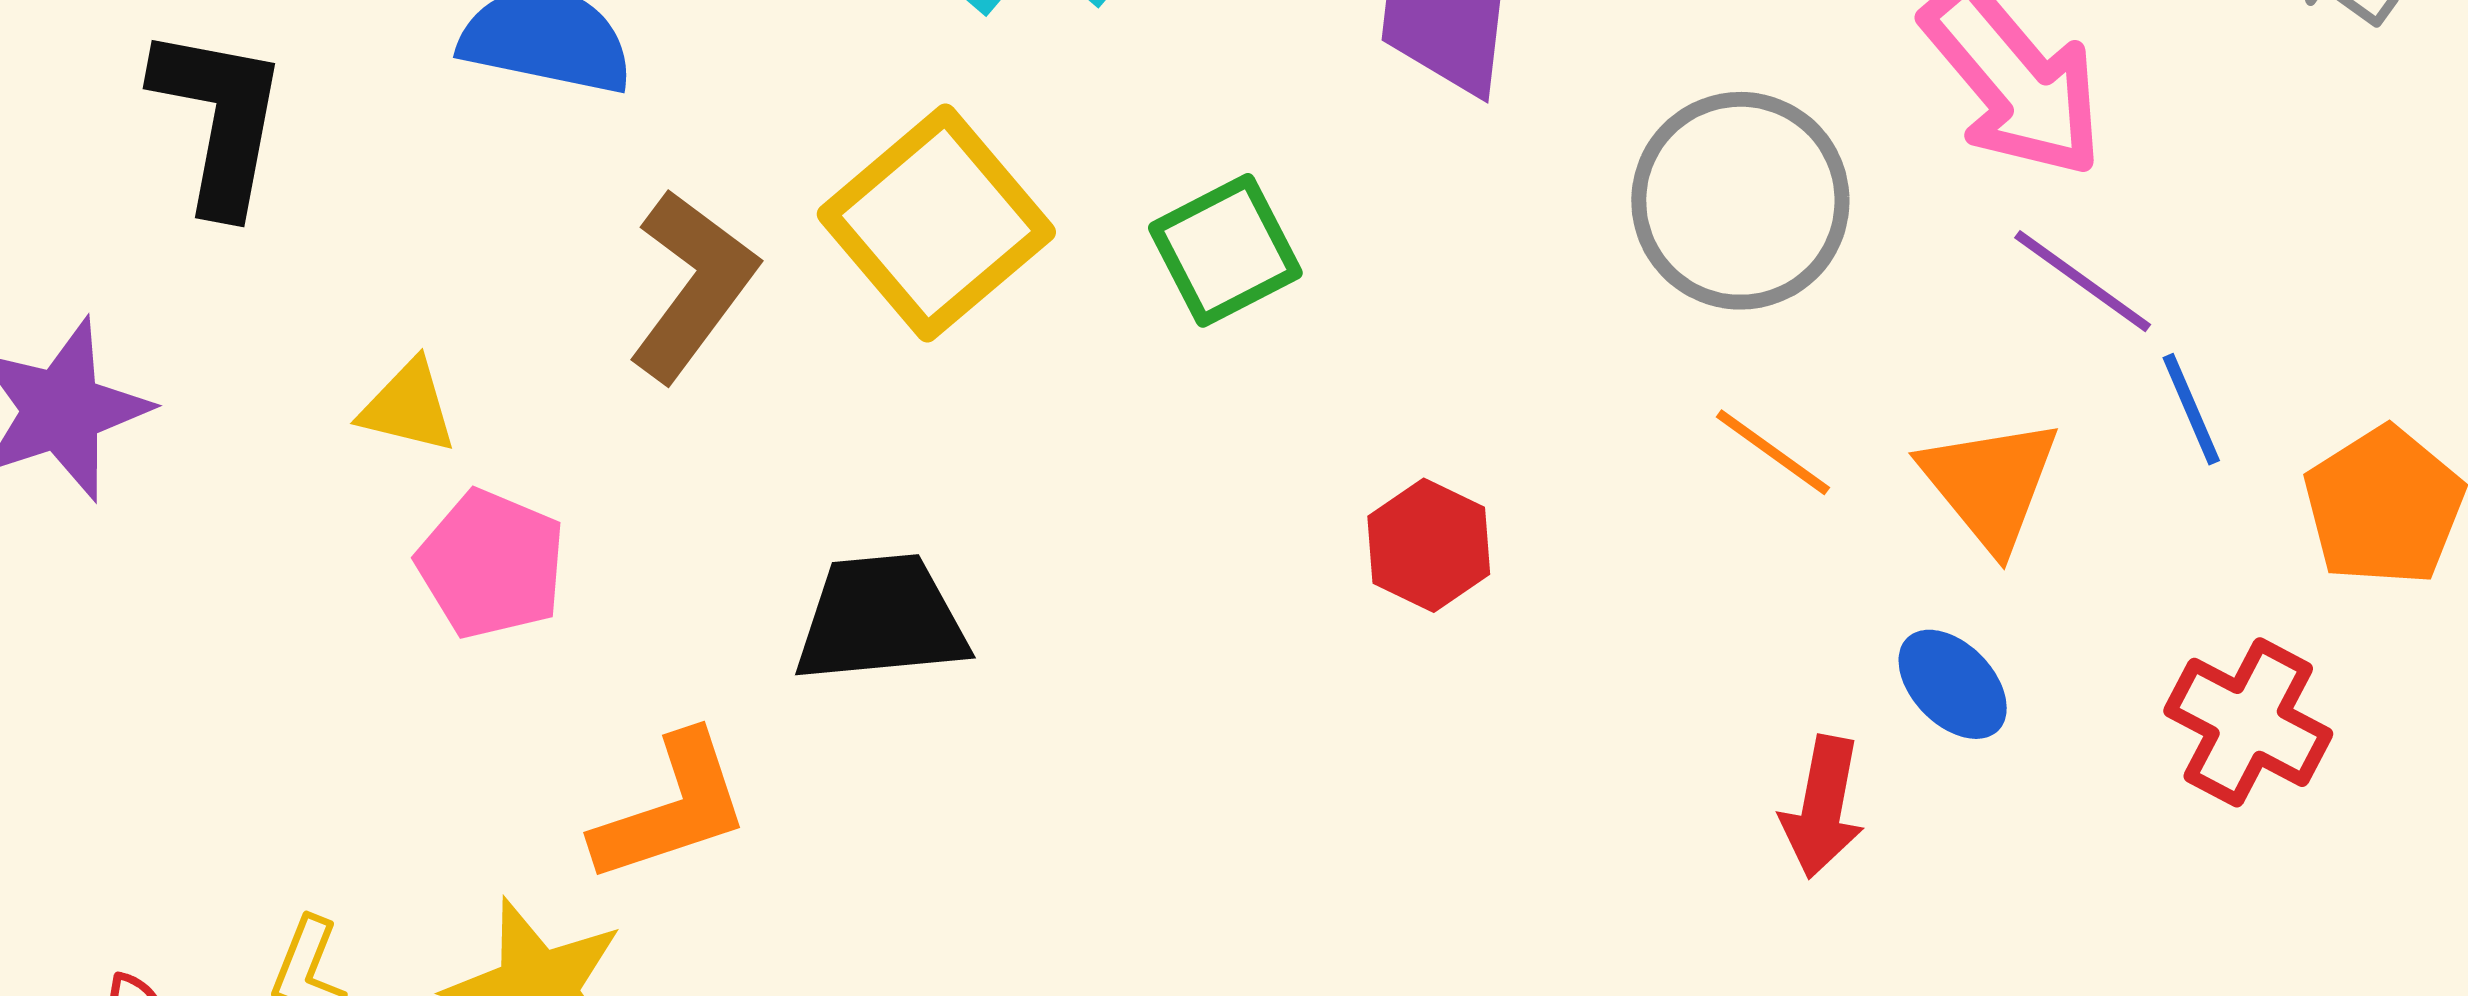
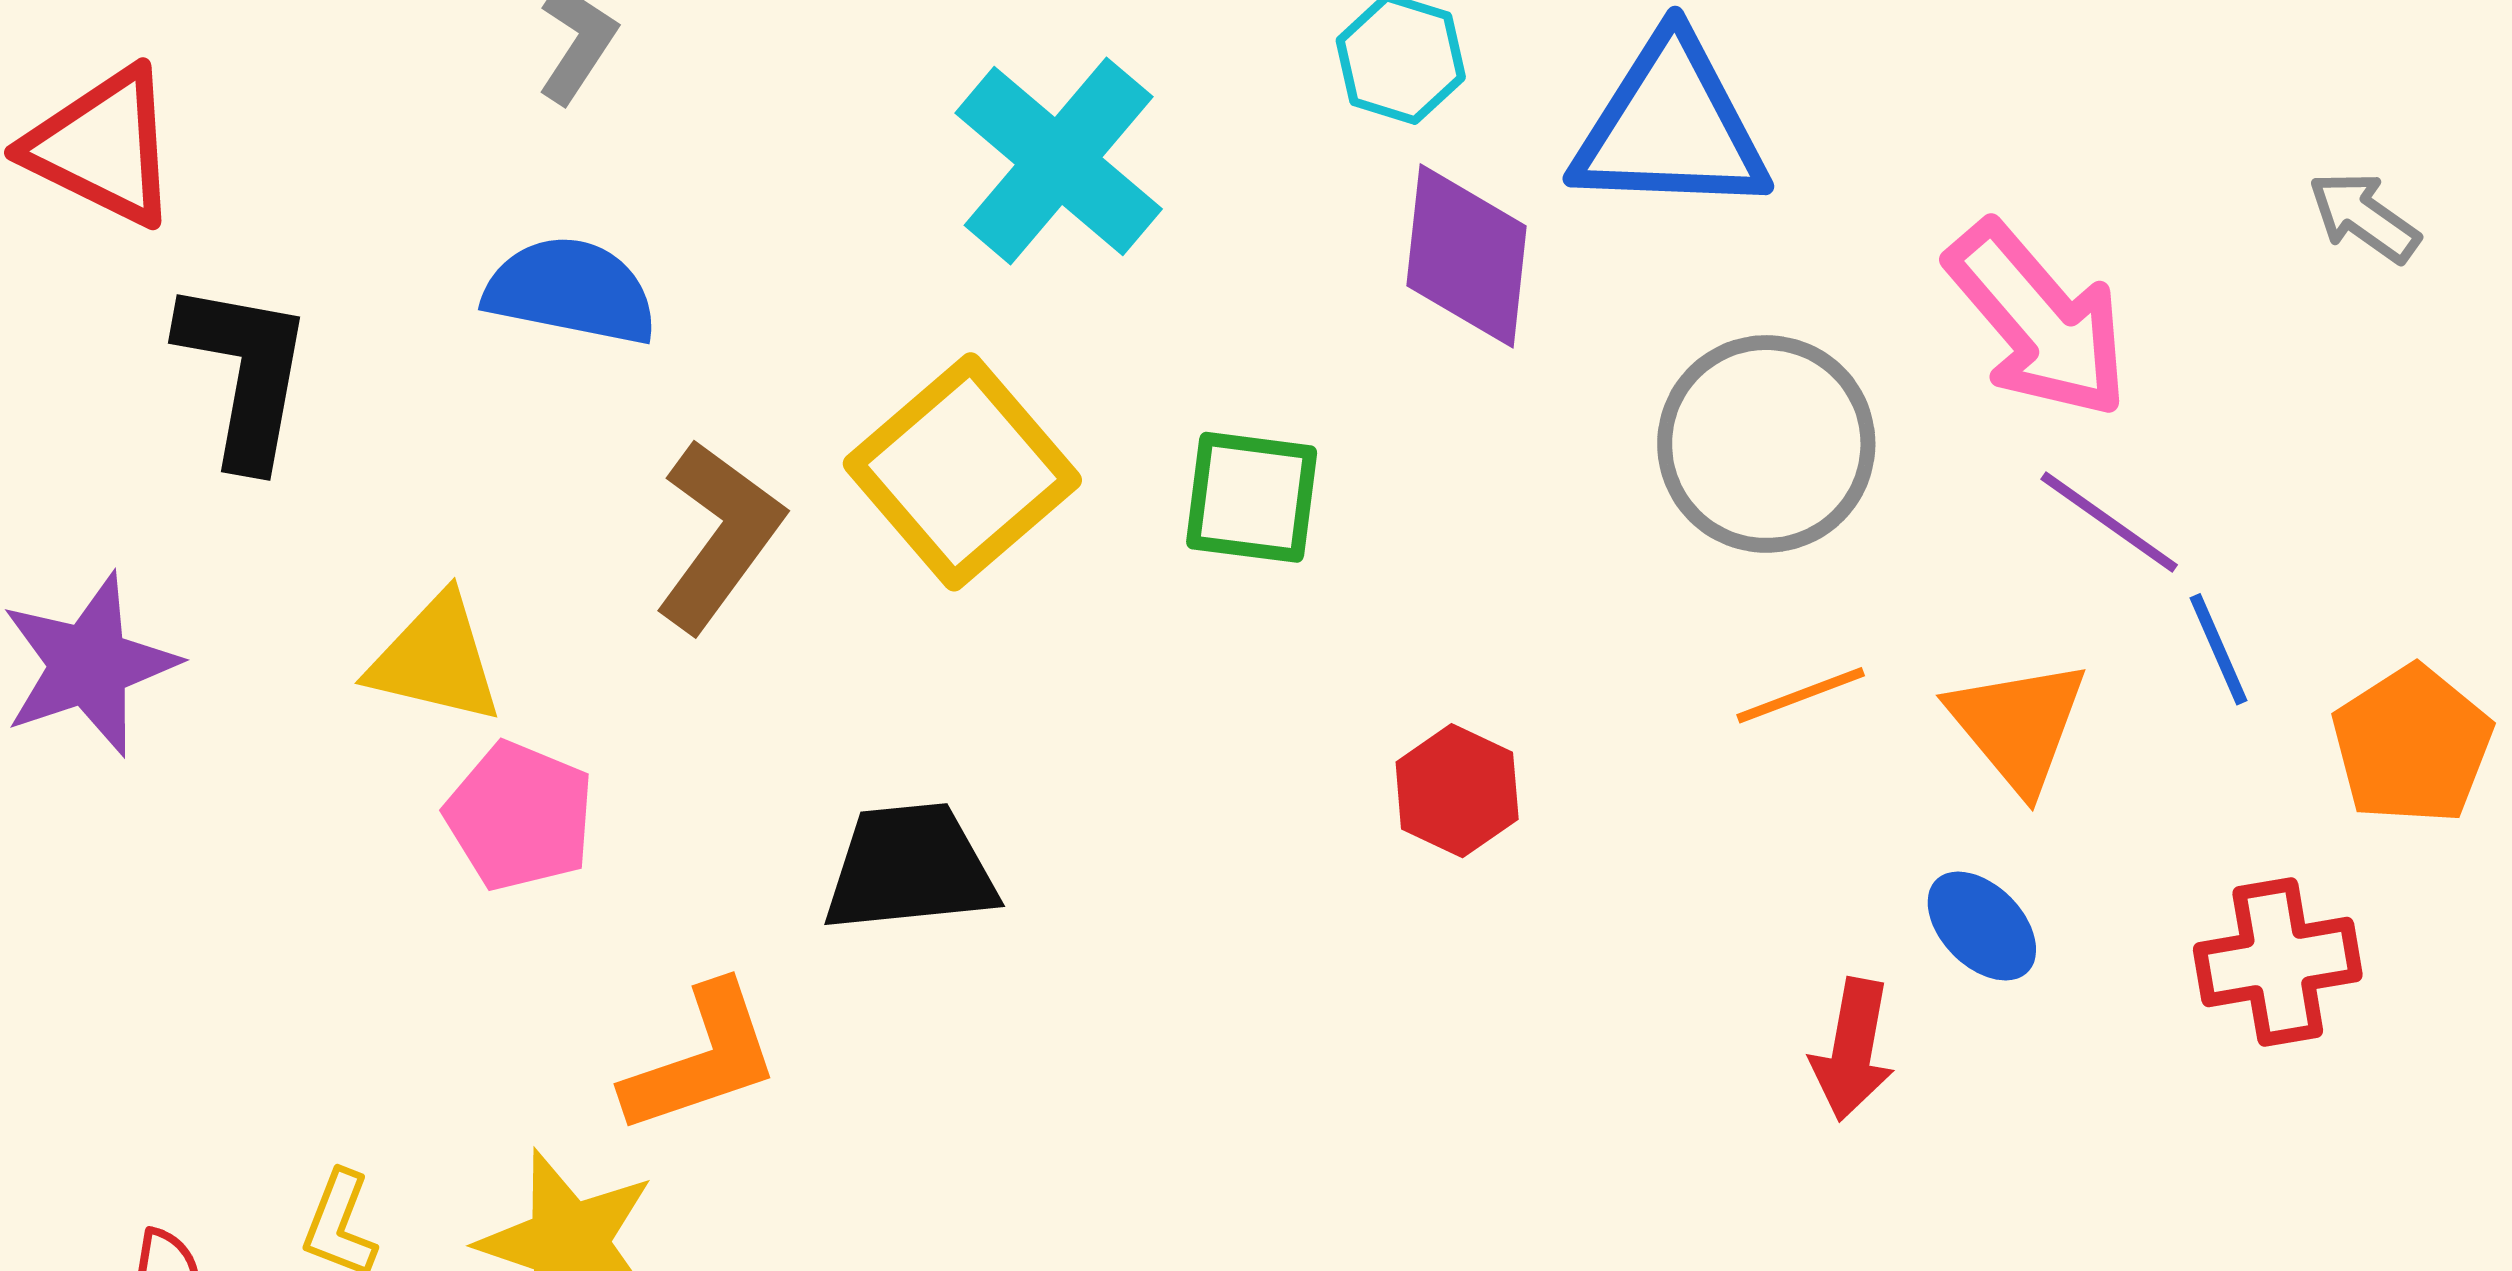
green square: (1225, 250) -> (1252, 497), turned 35
yellow triangle: (408, 407) -> (435, 659), size x1.4
orange line: (1773, 452) -> (1801, 695), turned -56
red cross: (2248, 722) -> (2278, 962), turned -37

